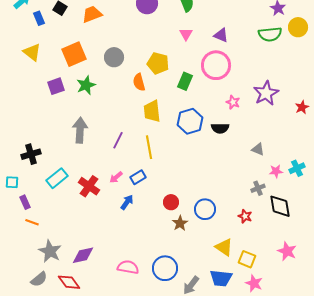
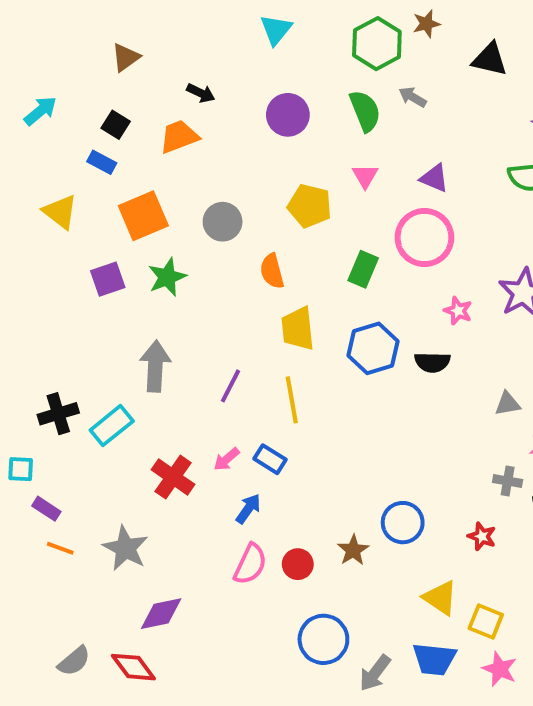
blue rectangle: (39, 18) -> (102, 162), moved, turned -40
yellow pentagon: (158, 63) -> (310, 206), moved
gray triangle: (258, 149) -> (508, 404), turned -32
blue rectangle: (138, 177) -> (270, 459), turned 63
cyan rectangle: (57, 178) -> (112, 426), moved
gray cross: (258, 188) -> (508, 481), turned 32
purple rectangle: (25, 202) -> (46, 509), turned -32
red circle: (171, 202) -> (298, 564), moved
gray star: (50, 251) -> (126, 548), moved
pink semicircle: (128, 267) -> (250, 564), moved, turned 105

